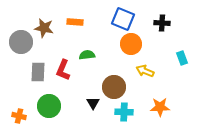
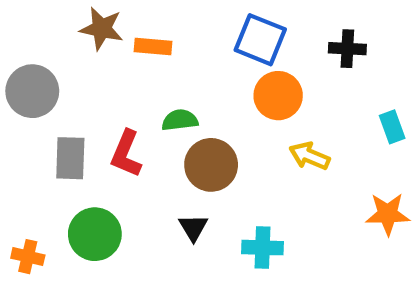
brown star: (44, 28) -> (102, 29), moved
brown circle: (114, 87) -> (211, 165), moved
orange star: (160, 107) -> (388, 214), moved

